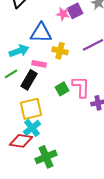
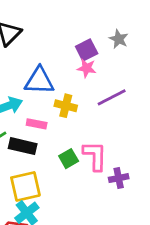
pink star: (63, 14) -> (87, 68), moved
black rectangle: (29, 80) -> (23, 146), turned 72

